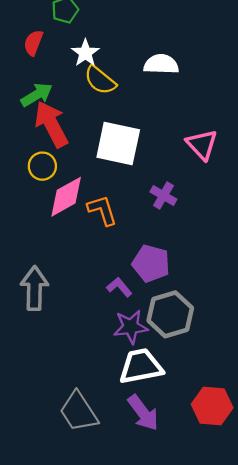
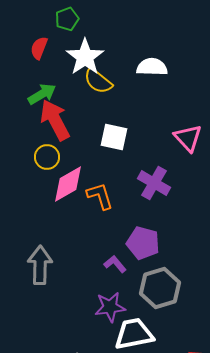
white star: (85, 53) -> (85, 57), size x1.5
white square: (118, 143) -> (114, 137), size x0.7
purple cross: (163, 196) -> (154, 183), size x1.4
purple star: (131, 327) -> (110, 307), moved

